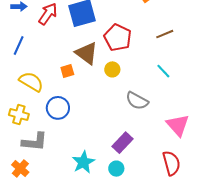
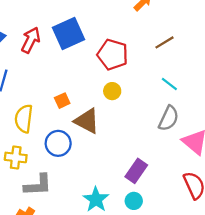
brown triangle: (87, 53) -> (87, 121), moved
yellow semicircle: (31, 82) -> (24, 119), turned -105
gray semicircle: (137, 101) -> (169, 118), moved, turned -85

